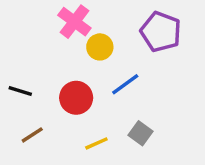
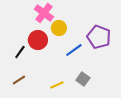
purple pentagon: (161, 32) -> (99, 37), moved
black line: (20, 91) -> (20, 52), moved, turned -72
red circle: (76, 98) -> (38, 40), moved

